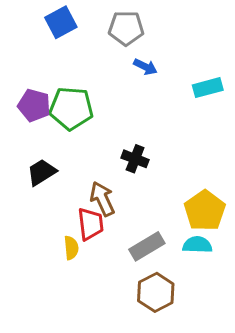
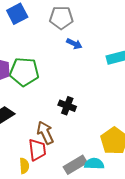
cyan semicircle: (197, 245) -> (94, 164), moved

